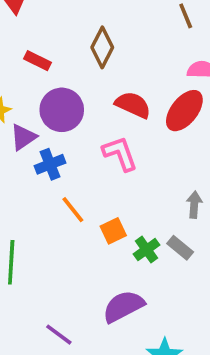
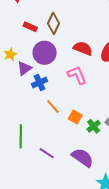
brown diamond: (102, 47) -> (54, 23), moved
orange square: (113, 231) -> (75, 117), turned -32
purple semicircle: (123, 306) -> (82, 158), turned 65
purple line: (59, 335) -> (47, 153), moved

